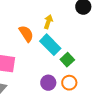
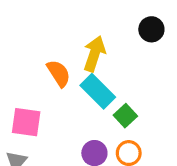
yellow arrow: (48, 22) -> (94, 54), size x1.5

